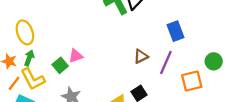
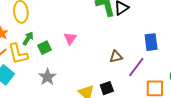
pink triangle: (76, 56) -> (70, 38), moved, turned -48
green arrow: (29, 58) -> (28, 38), moved

